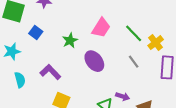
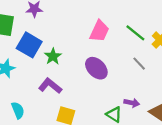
blue square: (36, 33) -> (29, 45), size x1.6
green star: (70, 40) -> (53, 56), moved
cyan semicircle: (20, 80) -> (18, 110), moved

